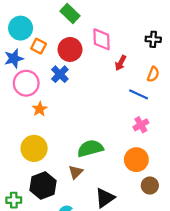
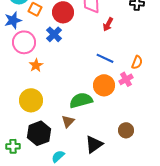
orange semicircle: (153, 74) -> (137, 62), moved
blue line: (139, 94) -> (105, 58), moved
orange circle: (136, 160) -> (104, 85), moved
brown circle: (150, 186) -> (126, 130), moved

